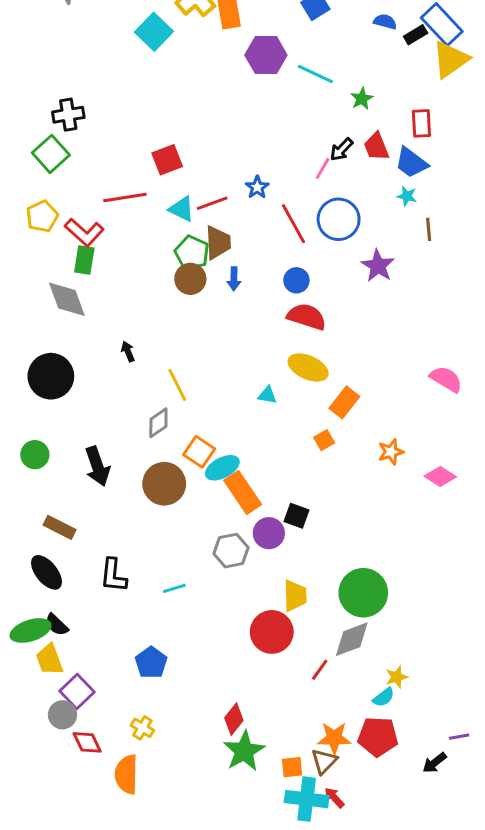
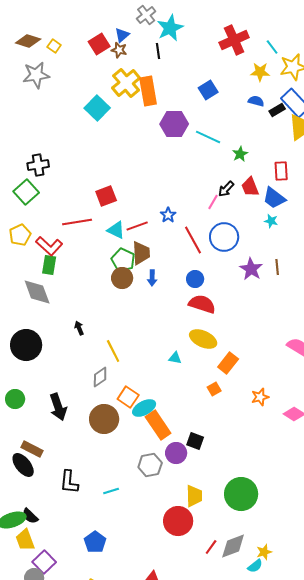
brown line: (429, 229) -> (277, 267), moved
black ellipse: (47, 572) -> (23, 465), moved
gray diamond: (352, 639) -> (233, 546), moved

